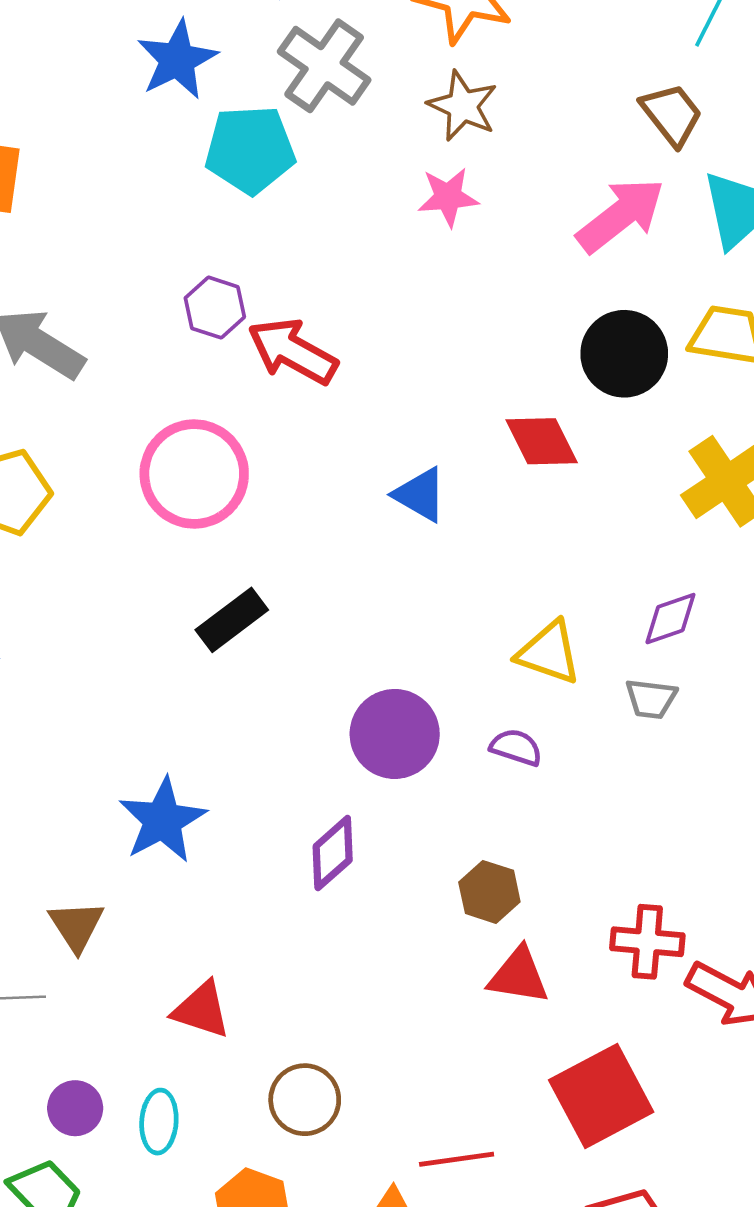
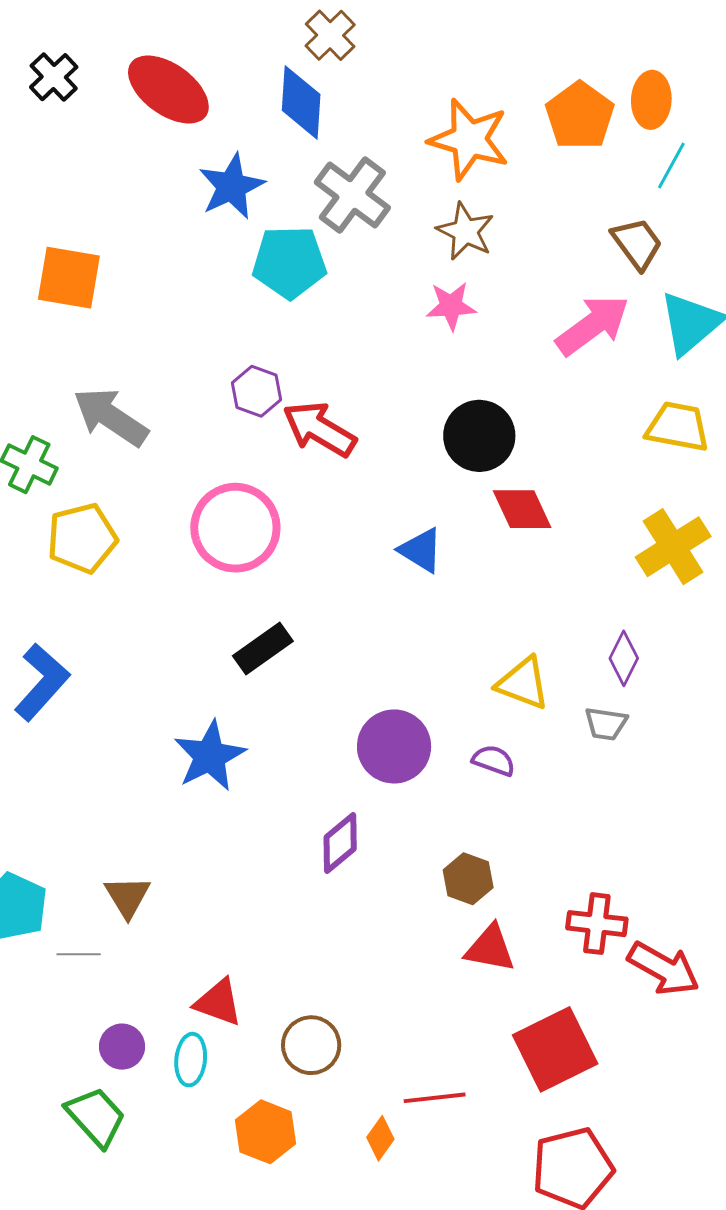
black circle: (624, 354) -> (479, 436), moved
purple diamond: (670, 619) -> (624, 658), turned -46
blue star: (163, 820) -> (210, 756), moved
red triangle: (201, 1010) -> (218, 1002), moved

